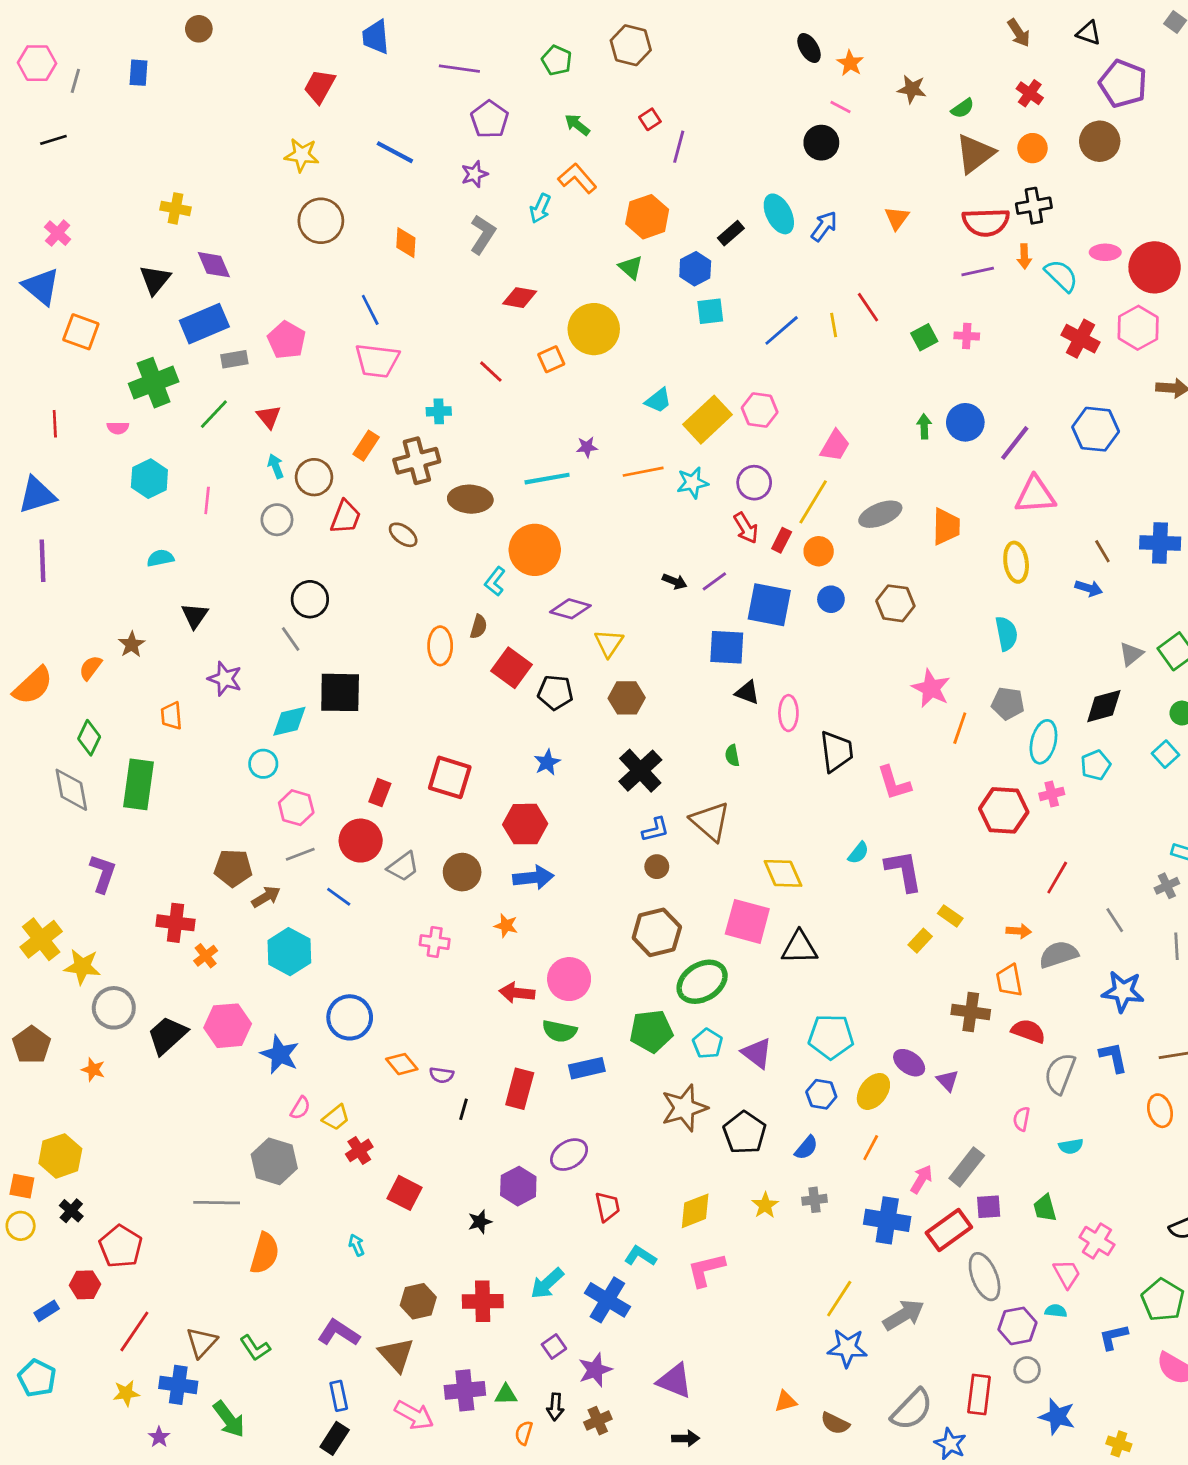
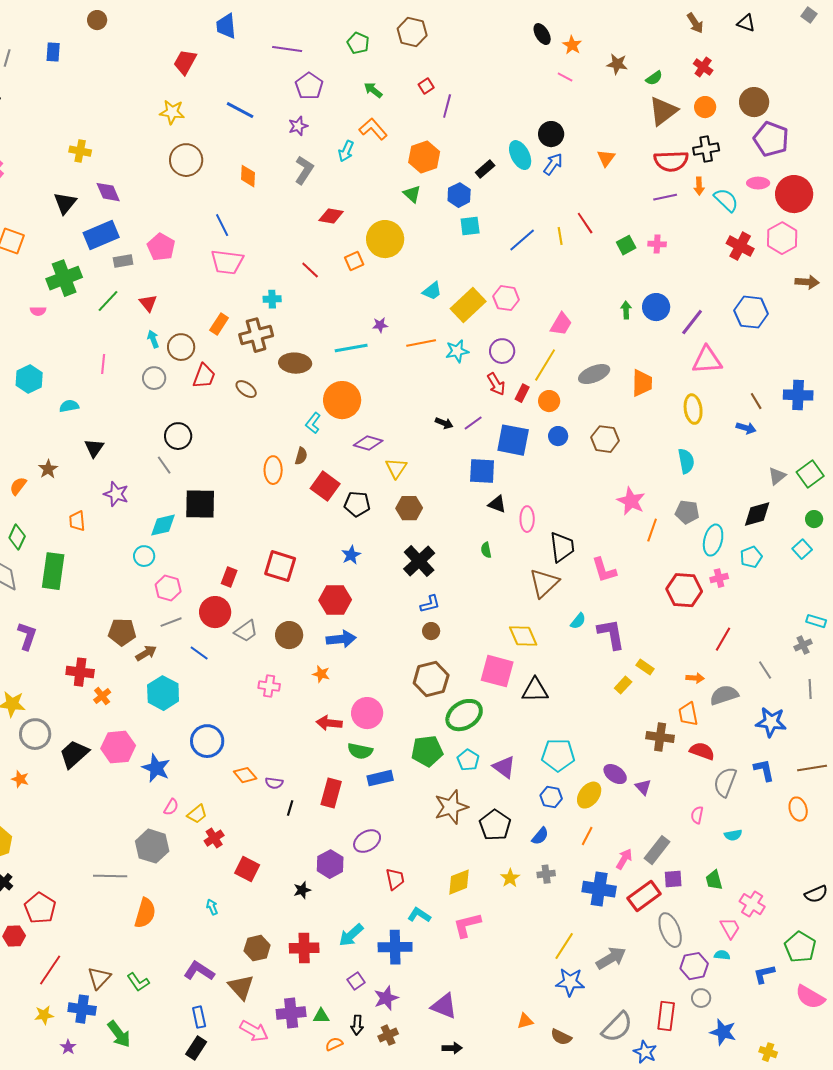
purple pentagon: (1123, 84) -> (771, 139), moved
black circle: (821, 143) -> (551, 134), moved
cyan hexagon: (149, 479) -> (29, 379), moved
brown triangle: (710, 821) -> (544, 583), moved, turned 36
blue cross: (607, 1300) -> (395, 947), turned -32
orange semicircle: (524, 1433) -> (334, 1044), turned 48

